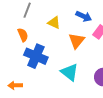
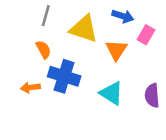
yellow triangle: (54, 23) -> (84, 29), size x1.6
orange arrow: (15, 85) -> (30, 88), moved

